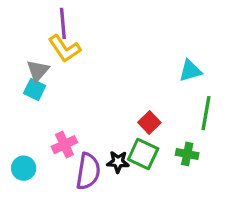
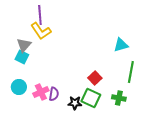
cyan circle: (24, 168) -> (19, 87), moved
purple semicircle: (88, 171) -> (54, 94), moved, size x0.6

